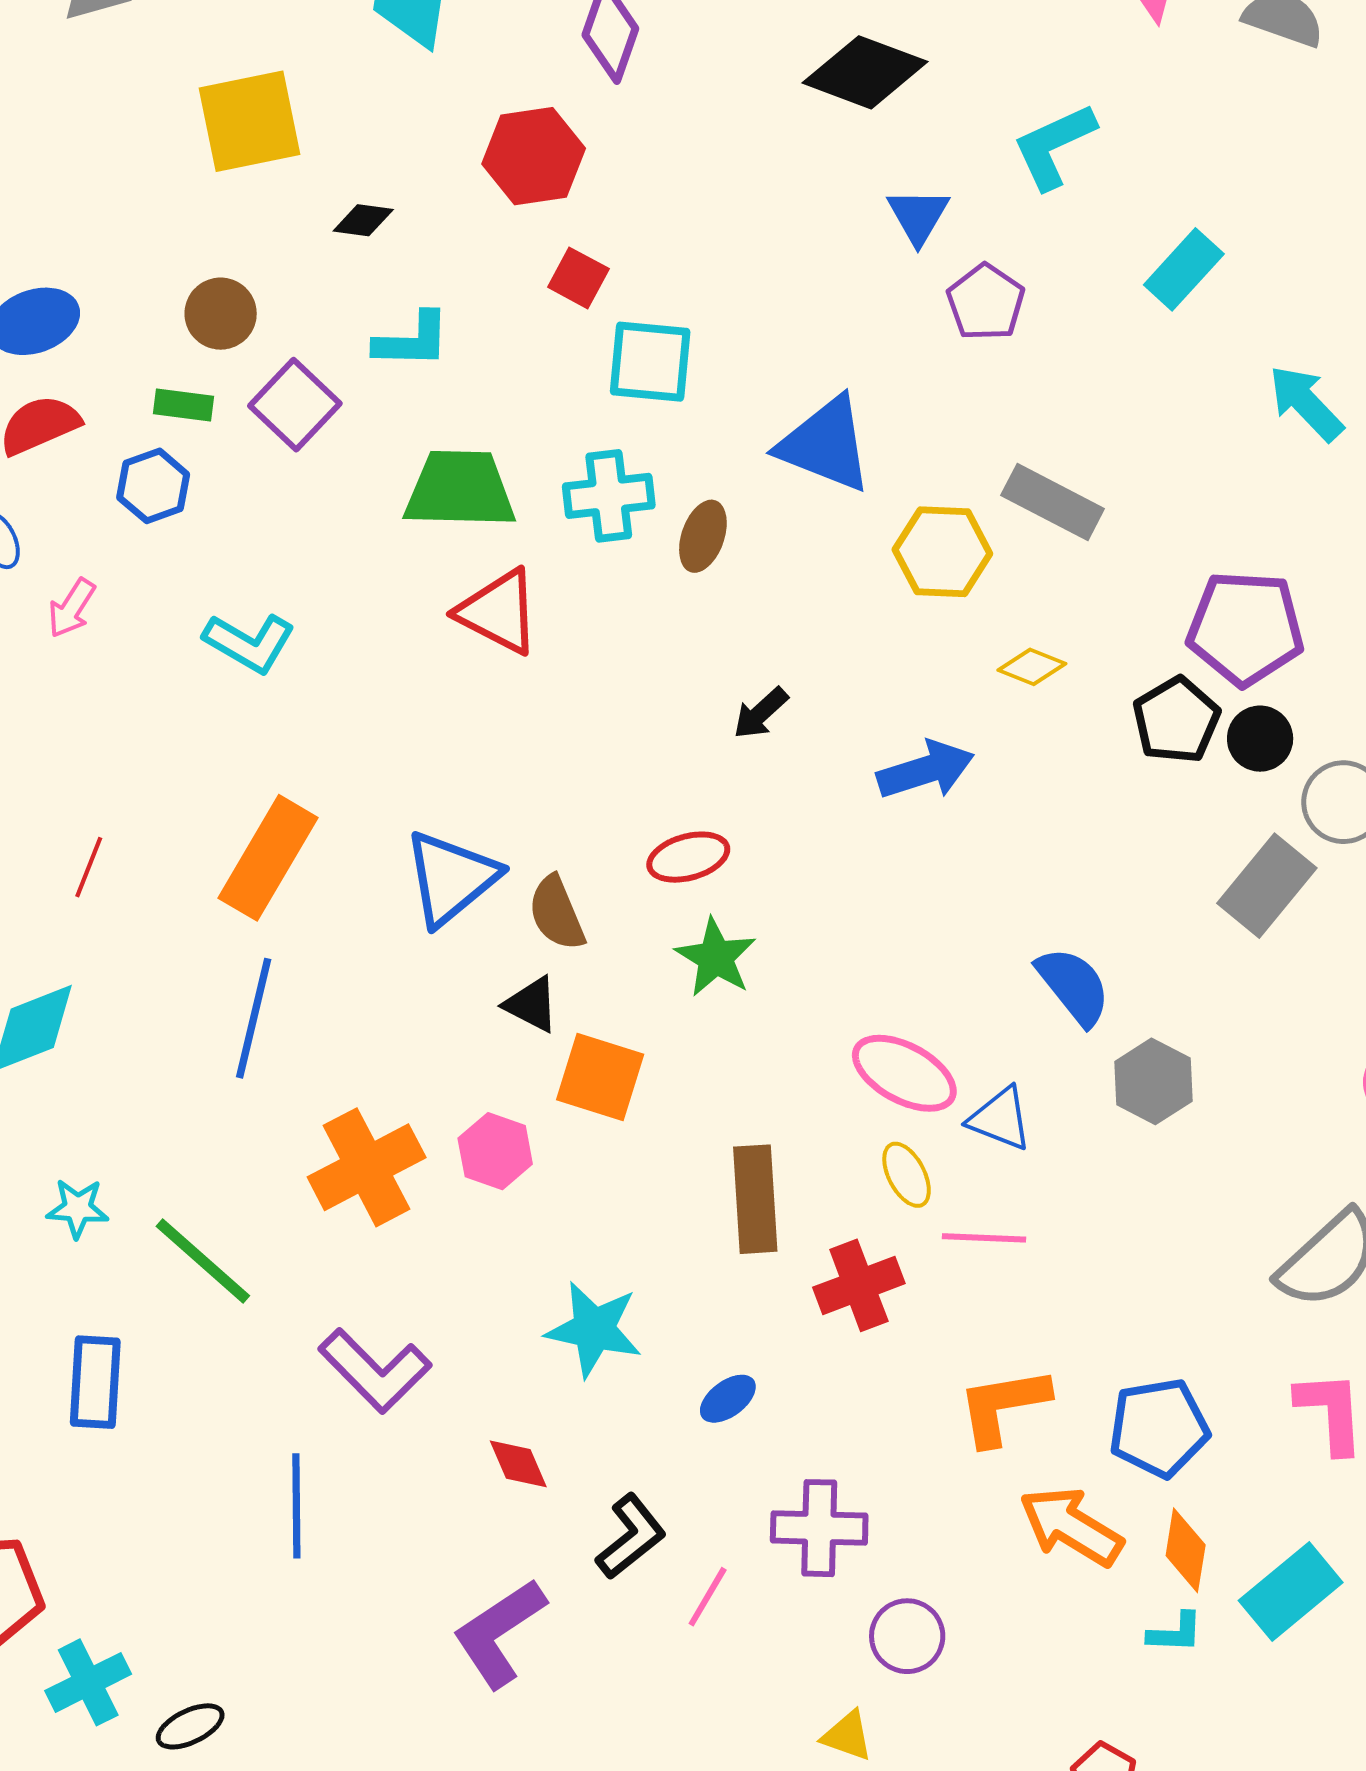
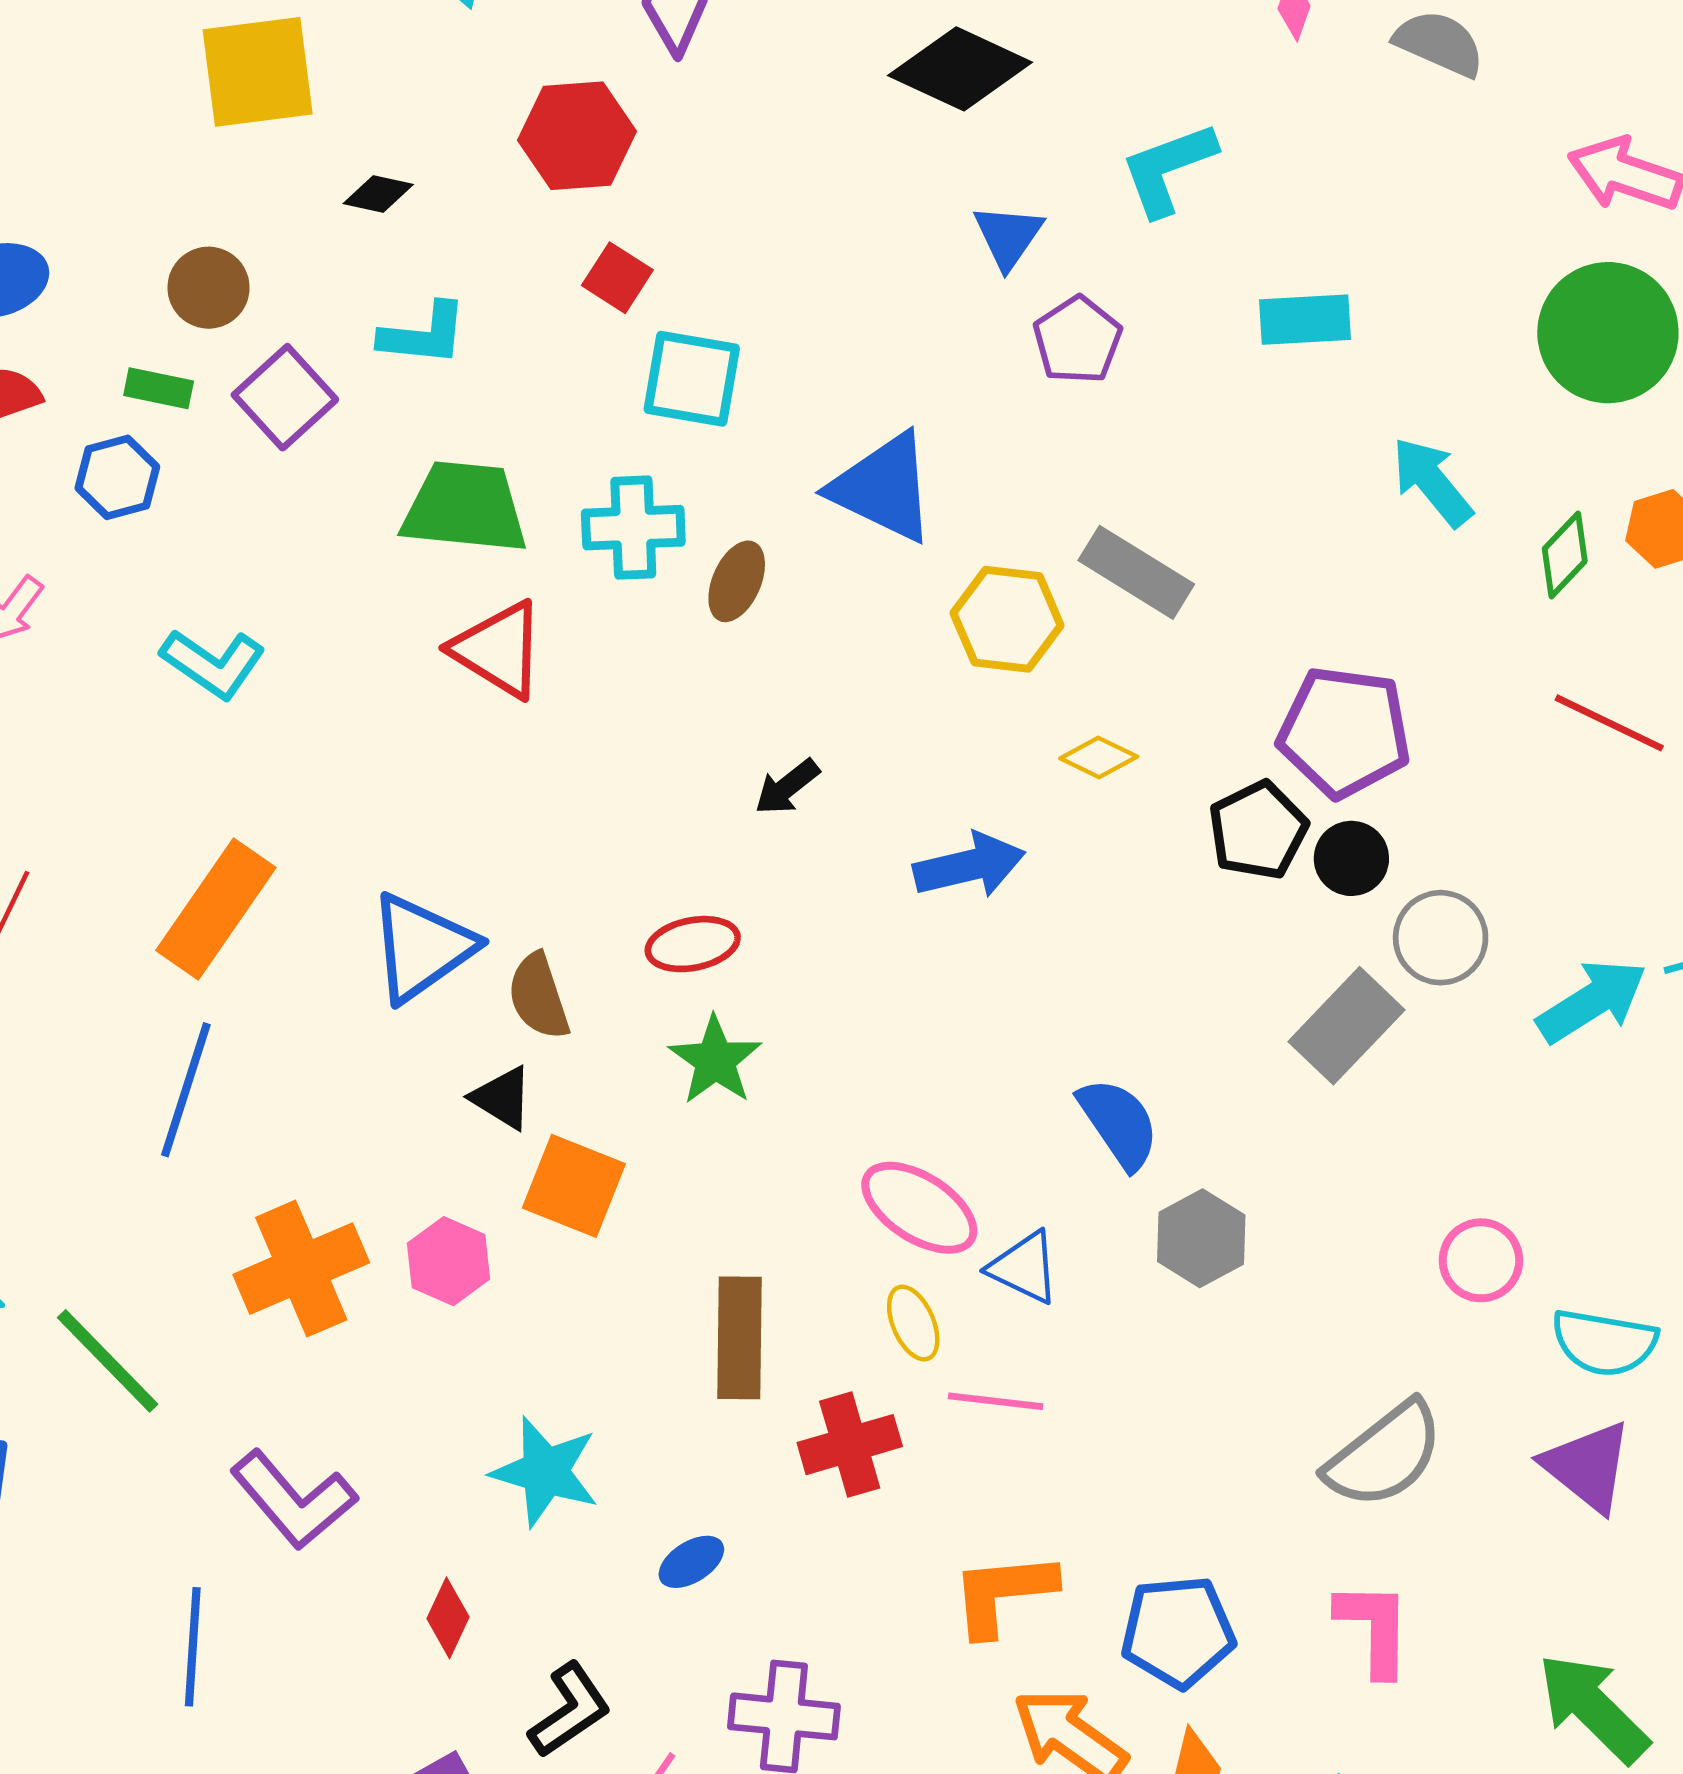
cyan rectangle: (1184, 269) -> (1305, 320), turned 40
red diamond: (518, 1464) -> (448, 1618), turned 44

